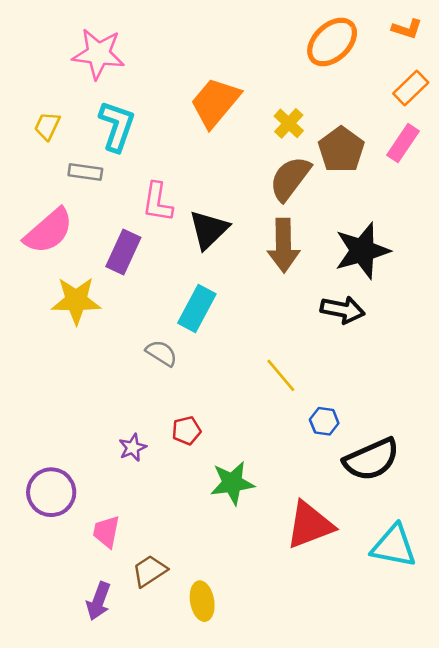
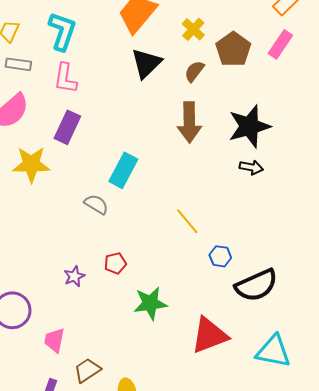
gray rectangle: (85, 172) -> (18, 64), moved
brown semicircle: (290, 178) -> (194, 71), size x0.6
pink L-shape: (157, 202) -> (65, 78), moved
black triangle: (209, 230) -> (146, 63), moved
black arrow: (343, 310) -> (251, 167), moved, size x0.7

